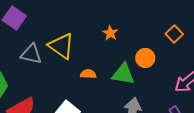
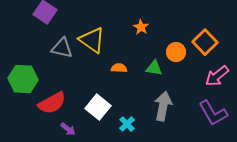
orange square: (174, 34) -> (205, 42), moved, size x1.4
green triangle: (123, 74) -> (154, 68), size x0.7

